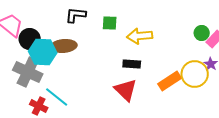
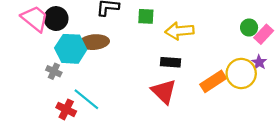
black circle: (30, 39) -> (56, 19), moved
gray cross: (28, 72) -> (54, 71), size x0.5

